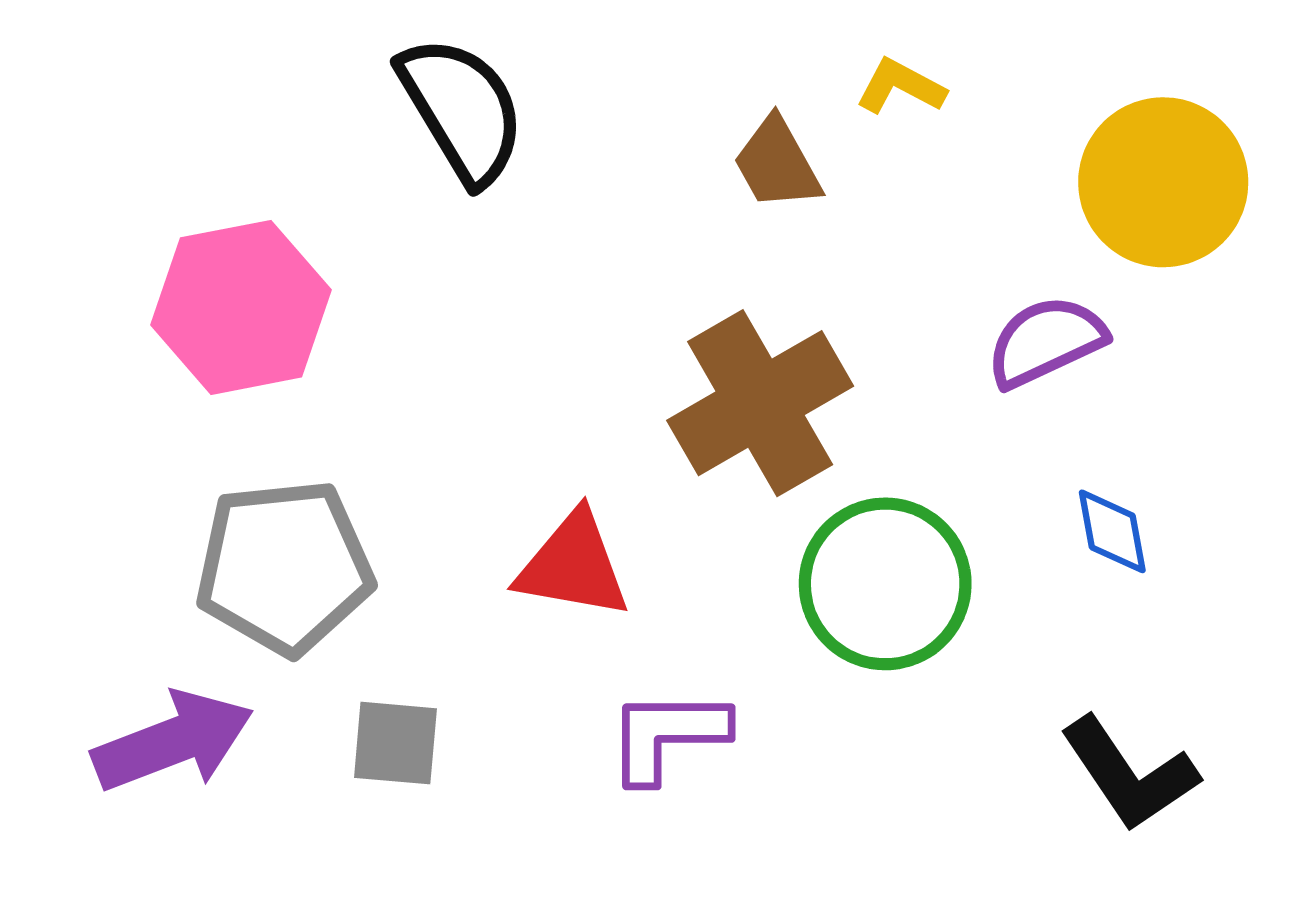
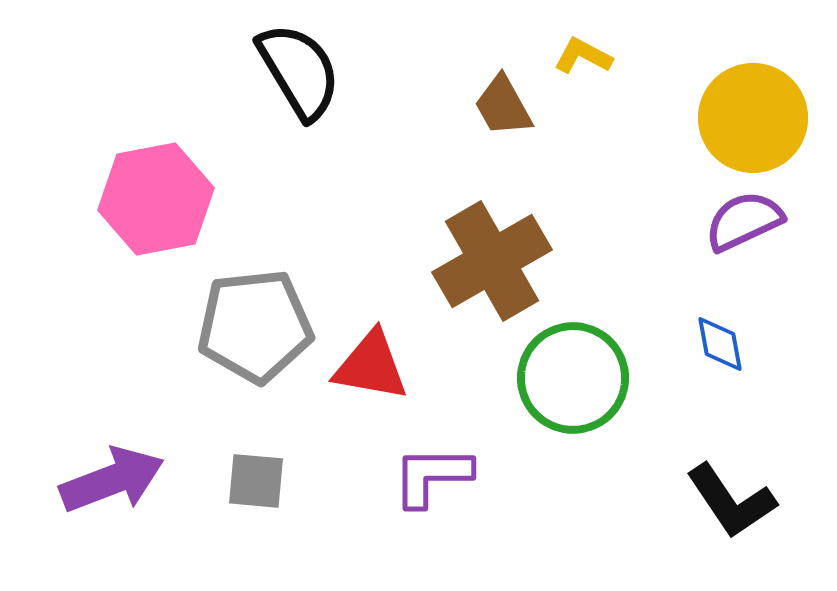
purple semicircle: (1046, 341) -> (744, 221), moved
gray pentagon: (284, 567) -> (255, 326), moved

